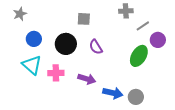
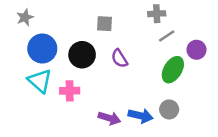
gray line: (143, 26) -> (167, 36), moved
blue circle: (34, 39) -> (42, 49), size x1.5
purple arrow: (87, 79) -> (109, 118), moved
gray circle: (136, 97) -> (169, 109), moved

